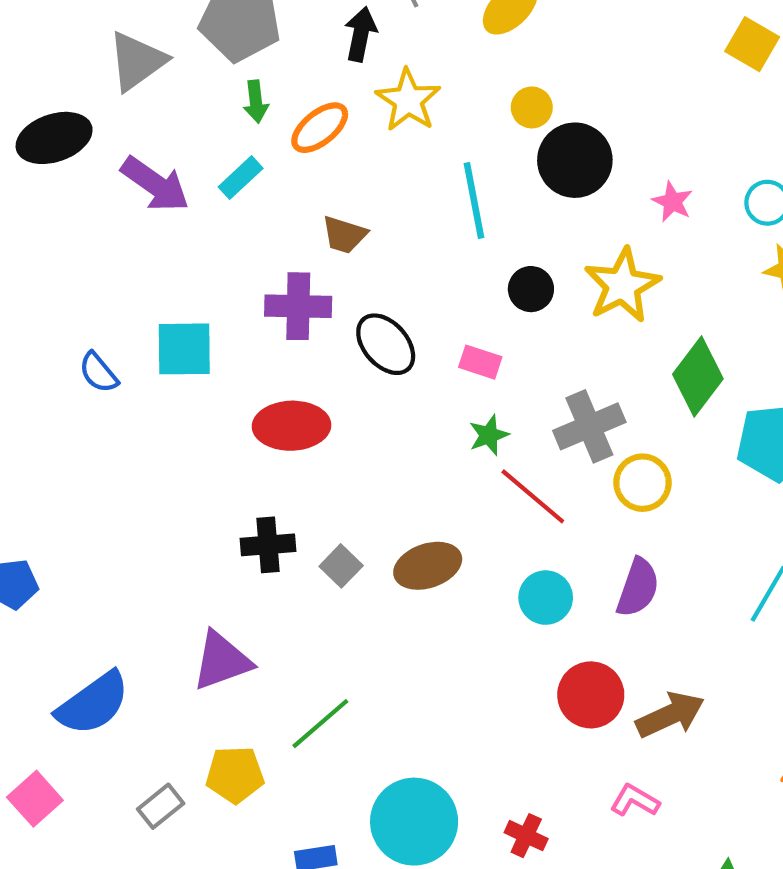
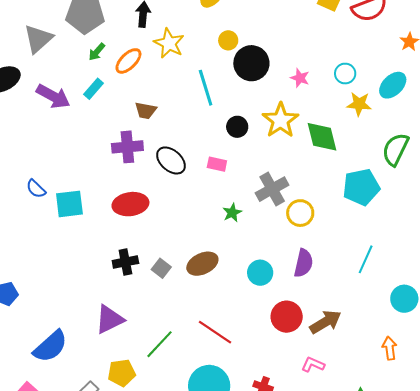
green arrow: (256, 102) -> (97, 52), turned 54
cyan square: (184, 349) -> (69, 204), moved
green diamond: (698, 377) -> (322, 137), moved, turned -45
green star: (489, 435) -> (232, 213), moved
red line: (533, 496) -> (215, 332), moved

